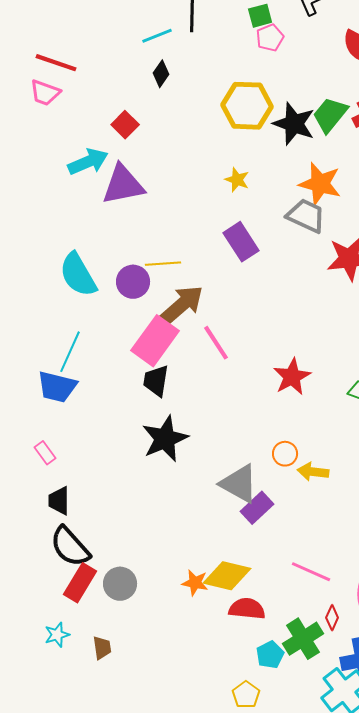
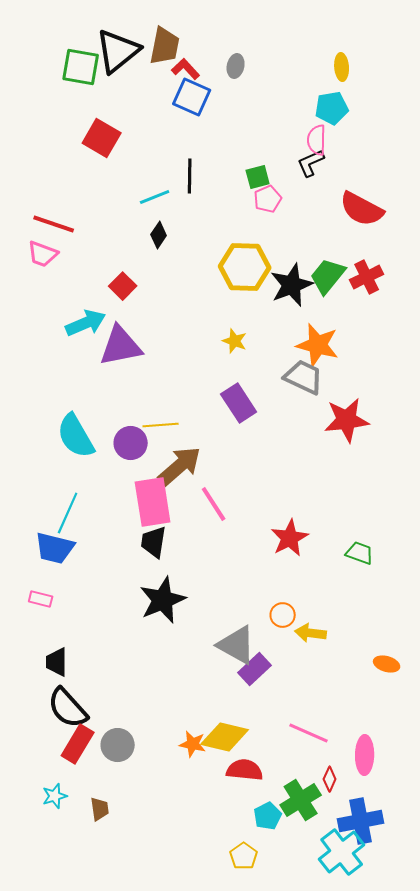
black star: (294, 124) -> (292, 285), turned 30
pink rectangle: (155, 341) -> (153, 502), turned -45
pink rectangle: (45, 453) -> (41, 599), moved, turned -40

